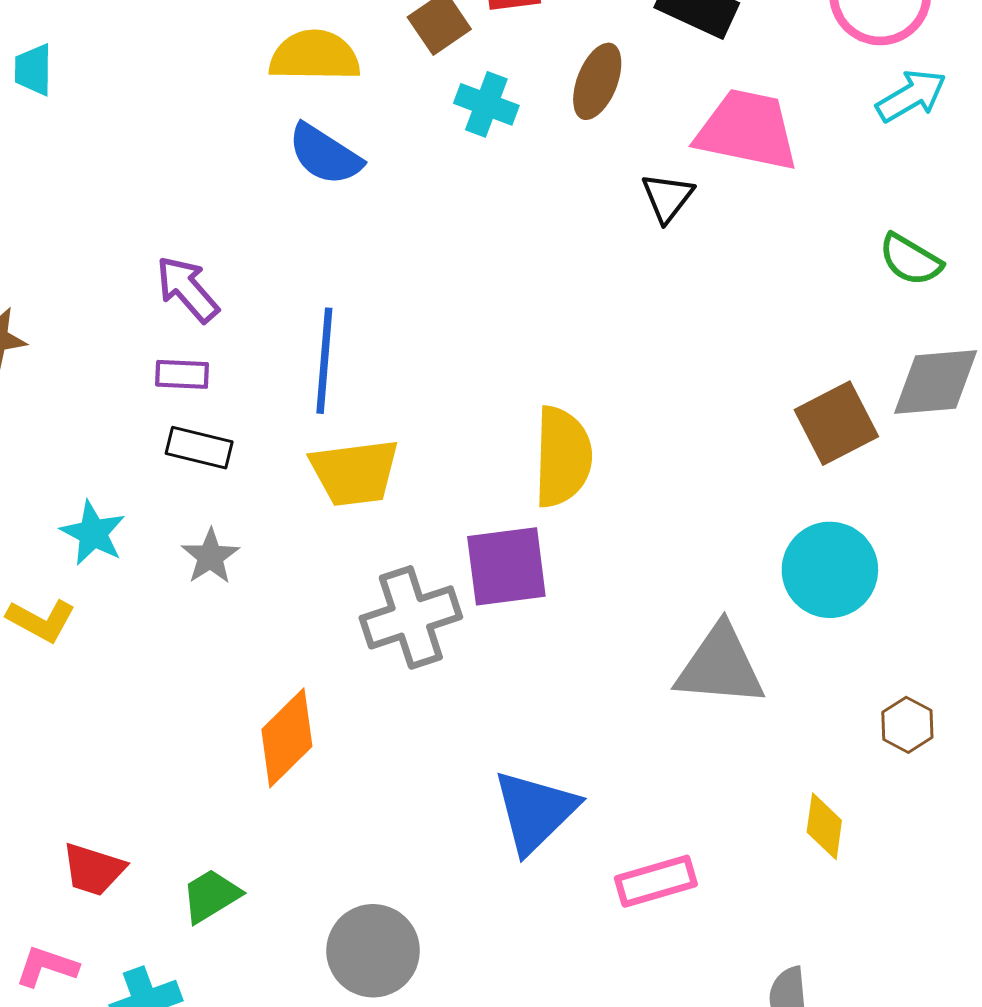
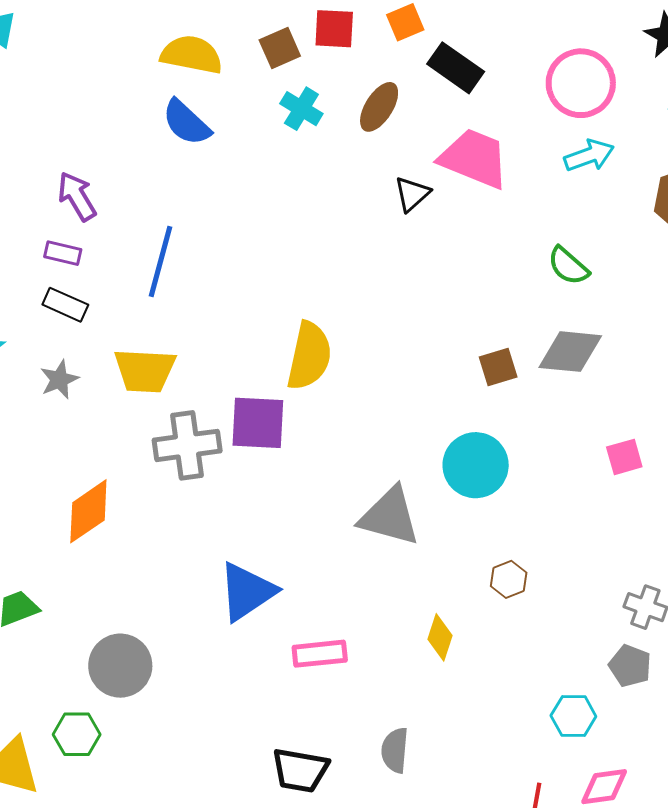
brown square: (836, 423) -> (498, 367), size x0.7
yellow trapezoid: (355, 473) -> (145, 371), moved

